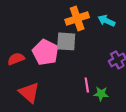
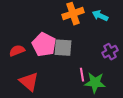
gray square: (66, 41) -> (63, 48), moved
green star: (101, 94) -> (95, 83), size x1.5

